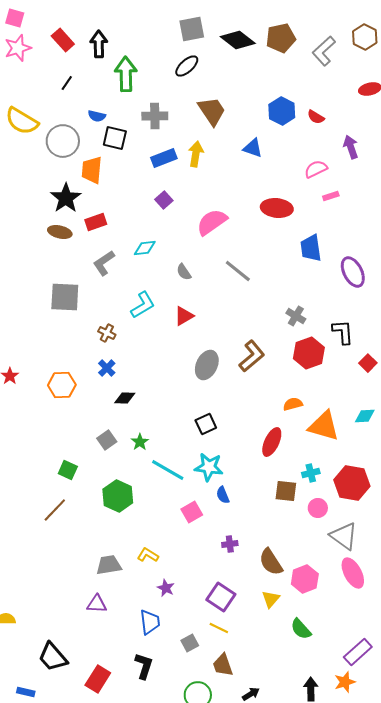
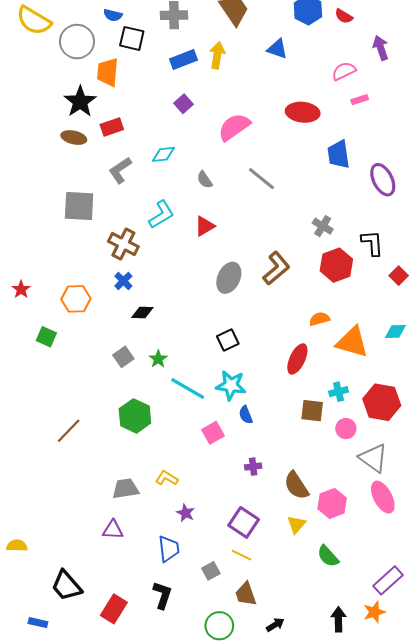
brown cross: (107, 333) -> (123, 244), size x1.6
green square: (68, 470) -> (46, 337), moved

